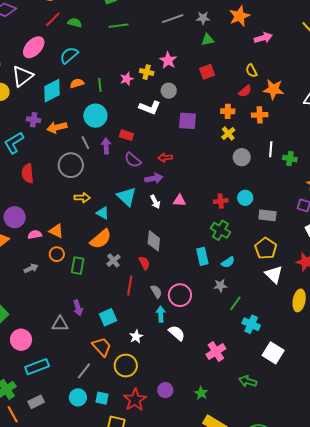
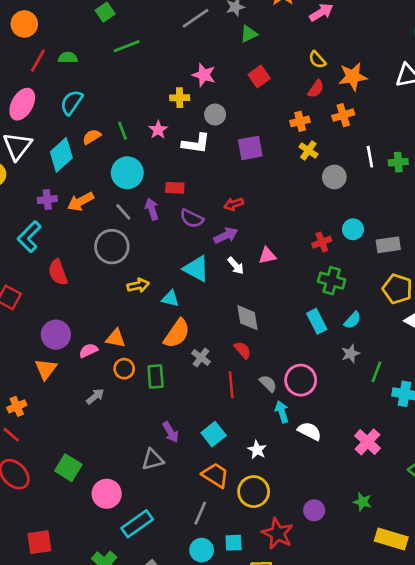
pink star: (127, 79) -> (158, 130), moved

